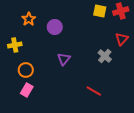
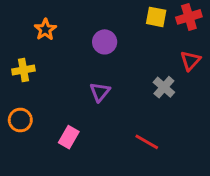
purple circle: (55, 27) -> (105, 42), moved
orange circle: (26, 70) -> (20, 120), moved
pink rectangle: (27, 90) -> (69, 137), moved

